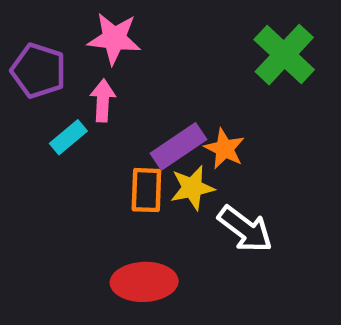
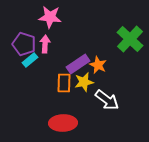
green cross: (284, 55) -> (130, 39), moved
purple pentagon: (38, 71) -> (24, 44), moved

